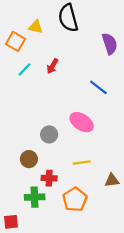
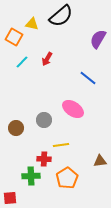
black semicircle: (68, 18) -> (61, 16), turned -115
purple semicircle: (110, 44) -> (98, 39), turned -132
brown circle: (29, 159) -> (16, 128), moved
yellow line: (82, 162) -> (61, 145), moved

